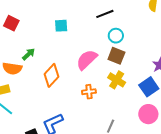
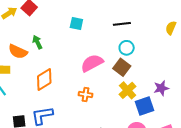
green arrow: (29, 54) -> (37, 42), turned -88
orange diamond: (51, 75) -> (44, 80), moved
yellow cross: (117, 80) -> (128, 90), moved

